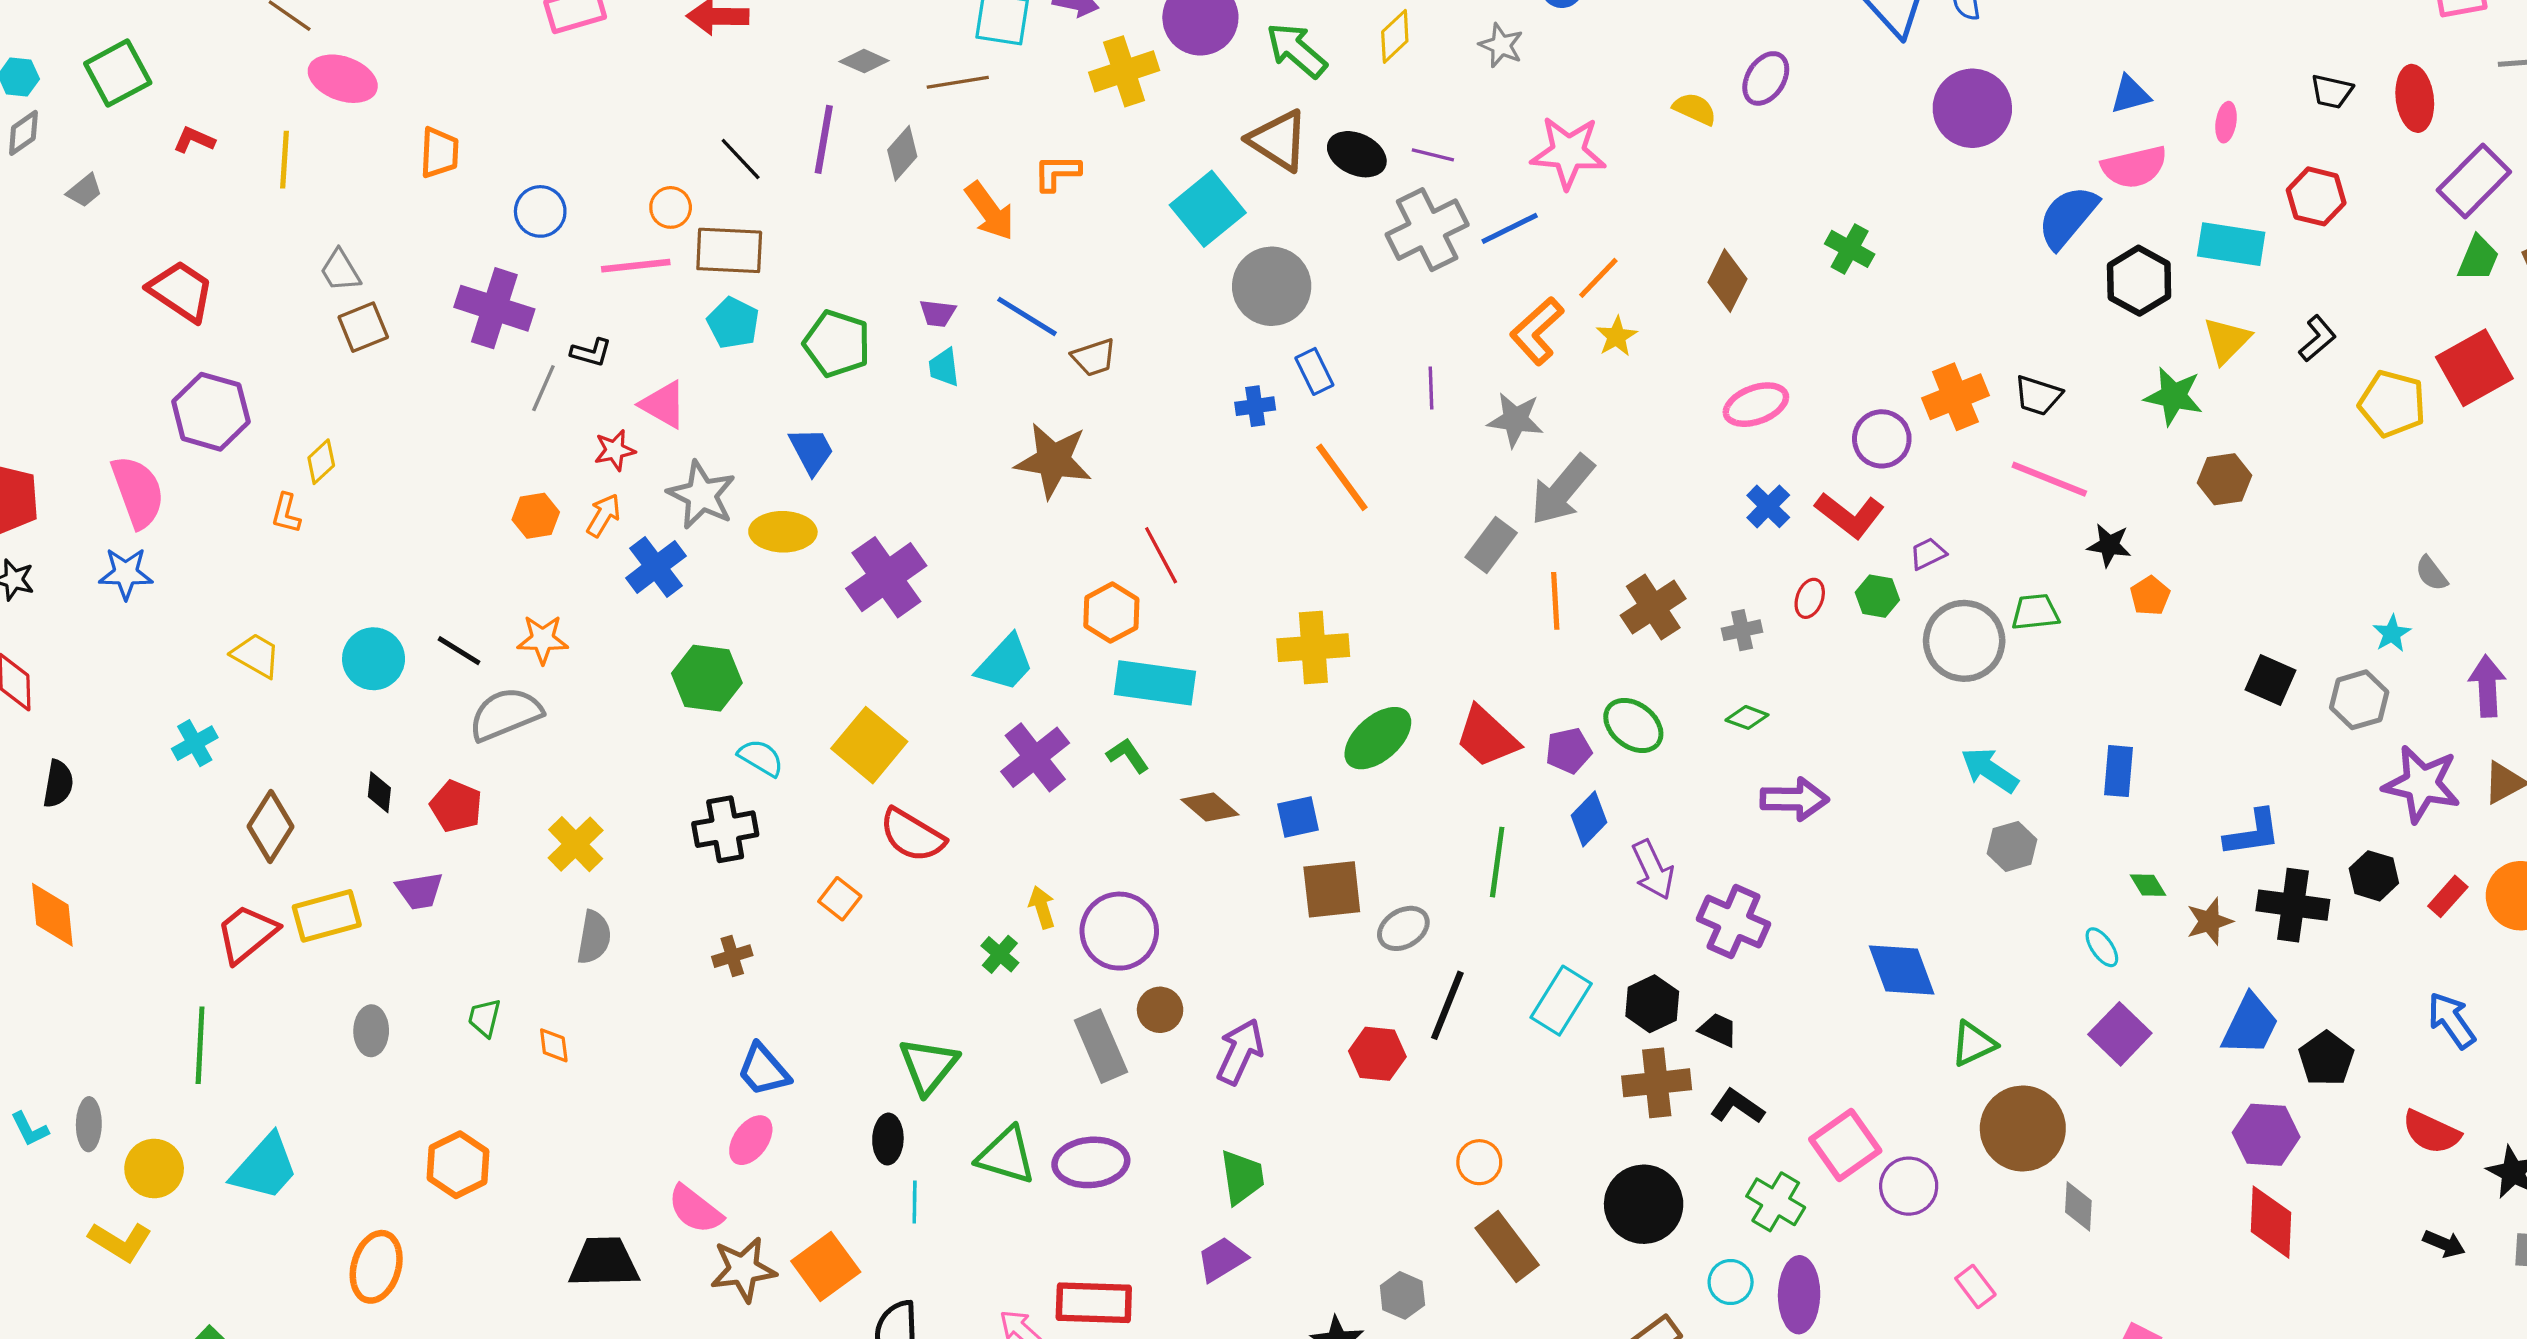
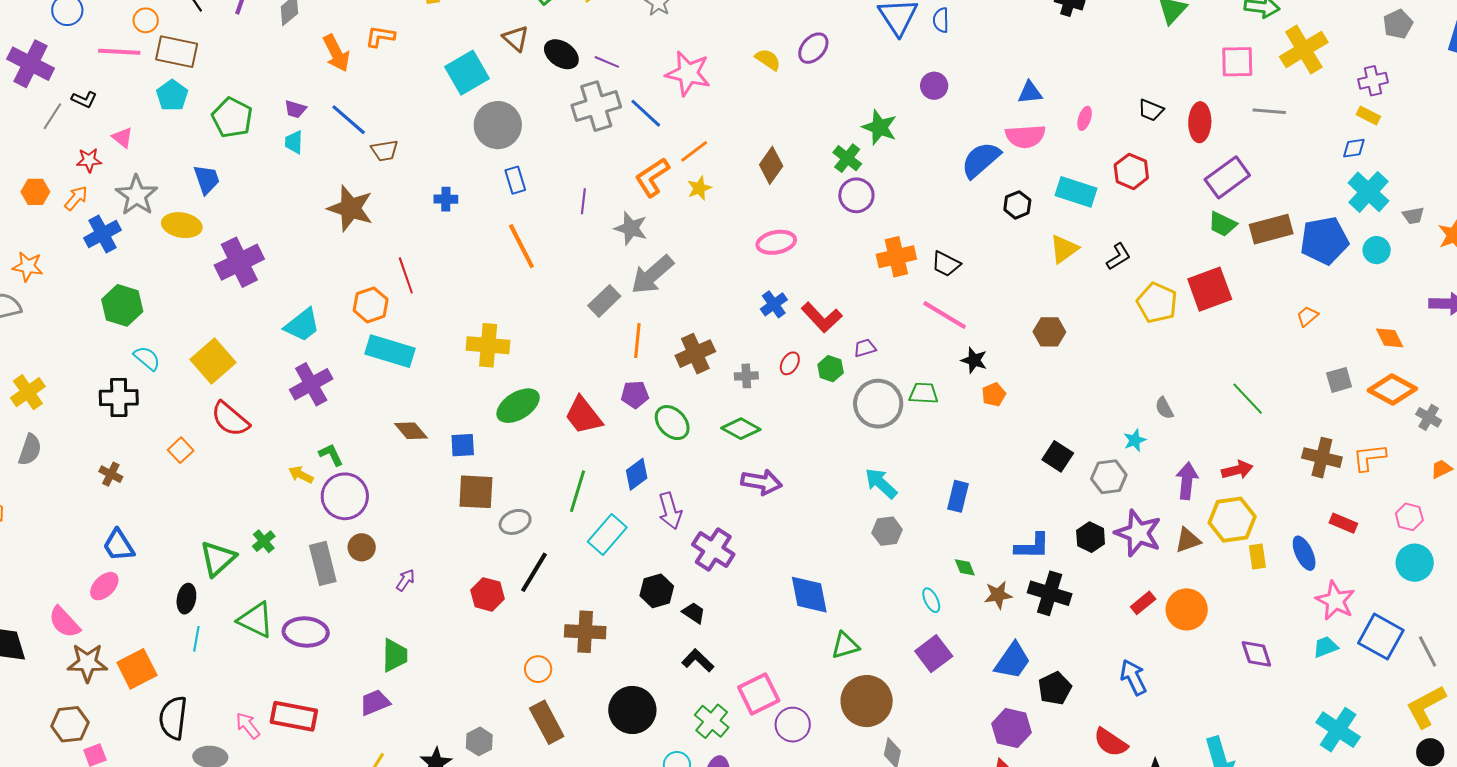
purple circle: (1972, 108) -> (934, 86), size x0.6
brown triangle: (1278, 140) -> (516, 38), size x0.7
blue line: (1510, 228) -> (646, 113), turned 60
green trapezoid: (2478, 258) -> (1222, 224), turned 84
black hexagon: (2139, 281) -> (1017, 205), size x0.7
green star: (2174, 396) -> (880, 127), moved
pink triangle: (663, 405) -> (123, 138), size x0.7
blue cross: (1255, 406) -> (446, 199), moved
purple circle: (1882, 439) -> (856, 195), moved
green diamond: (1747, 717) -> (741, 429), size x1.5
purple pentagon: (1569, 751) -> (635, 395), moved
green L-shape: (1128, 755) -> (331, 455), moved
black hexagon: (2374, 876) -> (1091, 537), moved
yellow arrow: (1042, 907) -> (301, 475), turned -55
green cross: (1000, 954) -> (264, 541), moved
brown cross: (732, 956) -> (111, 474), turned 35
cyan rectangle: (1561, 1001) -> (607, 534), moved
purple arrow: (1240, 1052) -> (406, 580), size x0.6
brown cross: (1657, 1083) -> (585, 632), moved

